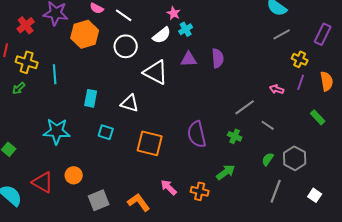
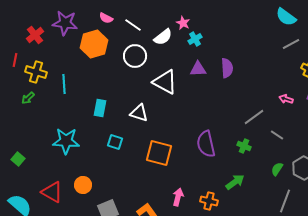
white semicircle: (162, 35) -> (163, 37), moved
pink arrow: (169, 187) -> (178, 197), turned 60

